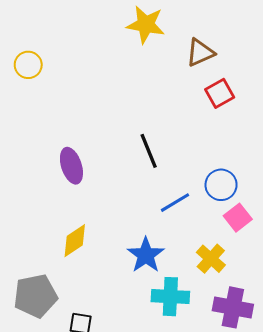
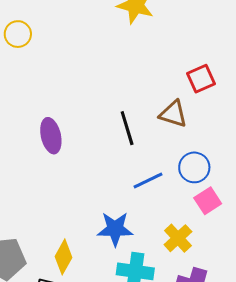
brown triangle: (200, 53) -> (173, 114), moved, turned 36
yellow diamond: (75, 241) -> (64, 257), moved, turned -32
blue star: (146, 255) -> (115, 229), turned 30

